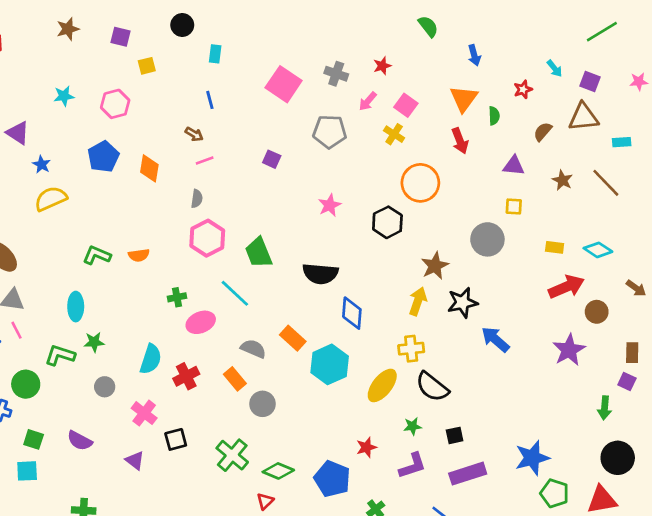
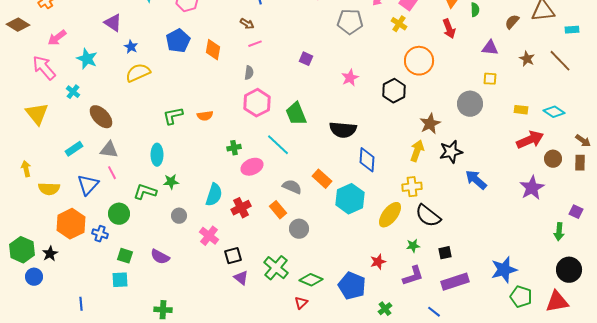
purple square: (272, 159) -> (306, 59), moved
green L-shape: (97, 255) -> (173, 116), turned -35
brown rectangle: (632, 353) -> (580, 163), moved
purple triangle: (135, 460) -> (241, 278), moved

